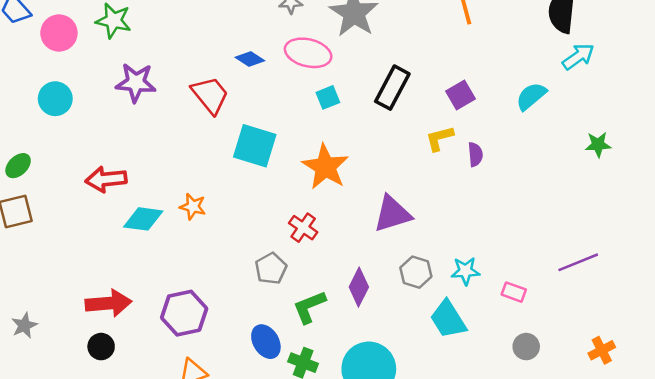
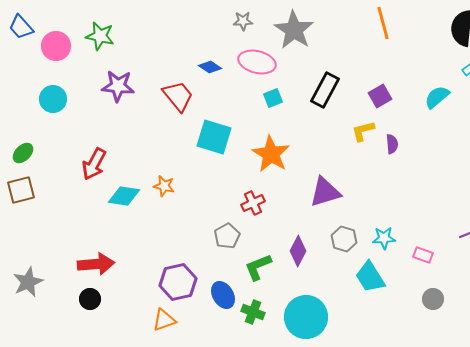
red arrow: (106, 179) -> (94, 164), turned -56
red cross: (303, 228) -> (253, 203), turned 30
purple hexagon: (184, 313) -> (178, 282), moved
gray star: (24, 325) -> (28, 282), size x1.4

